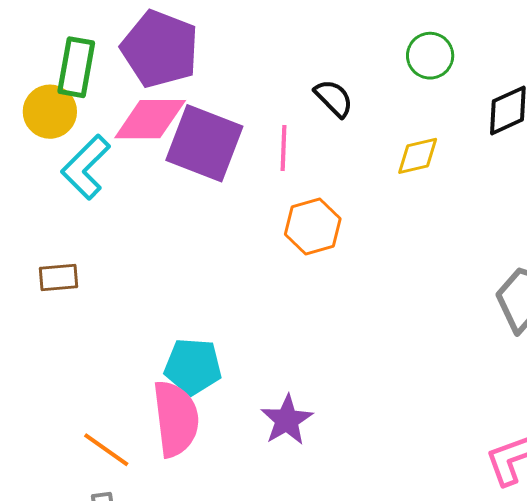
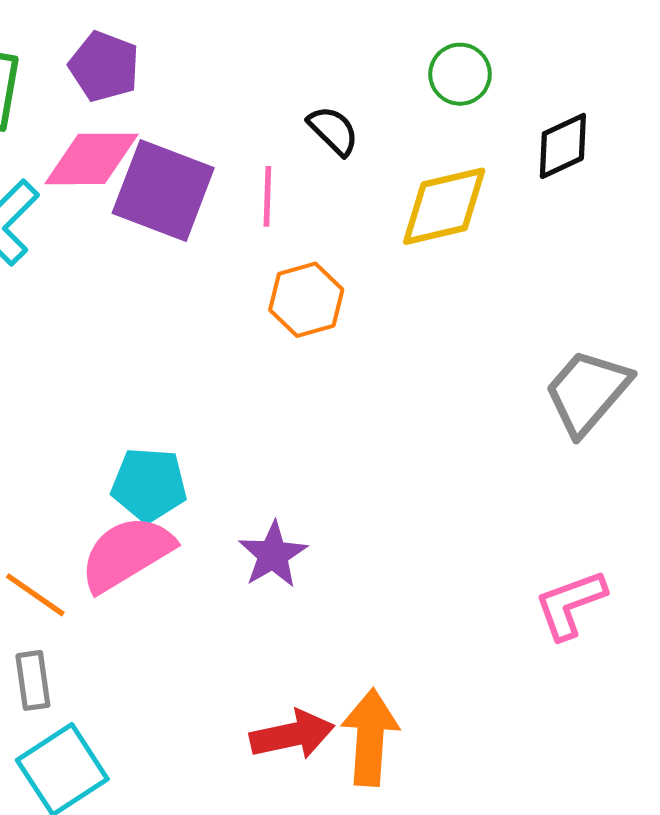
purple pentagon: (160, 49) -> (104, 67), size x0.7
yellow diamond: (418, 156) -> (444, 206), size x1.6
pink semicircle: (176, 419) -> (127, 554), turned -114

